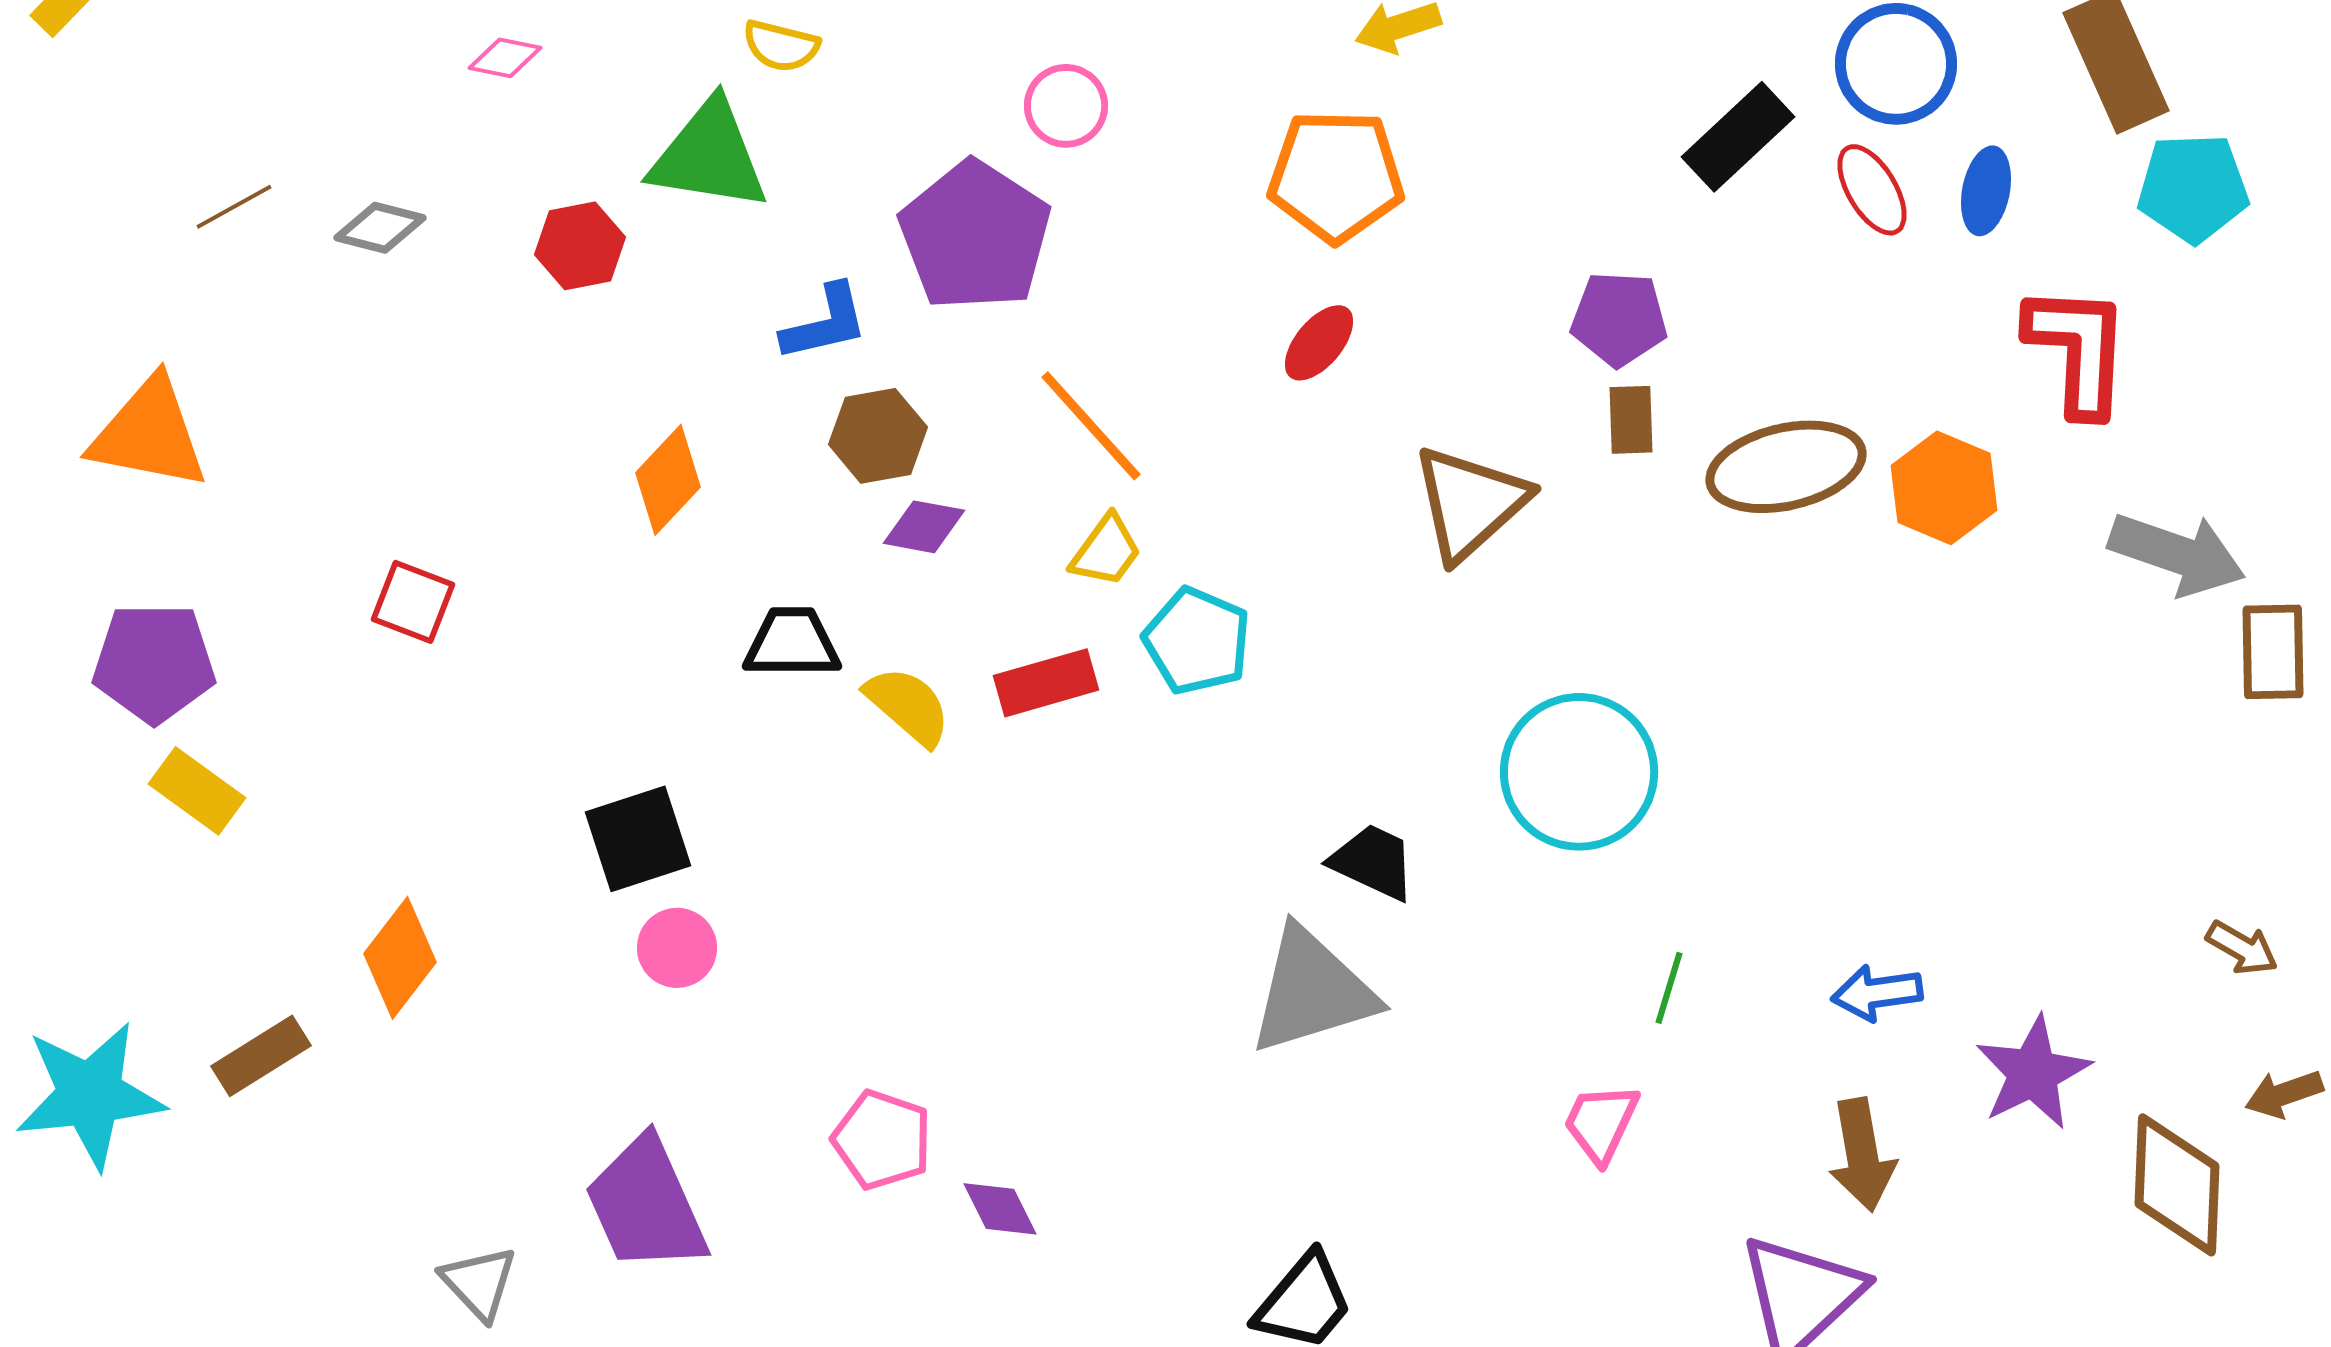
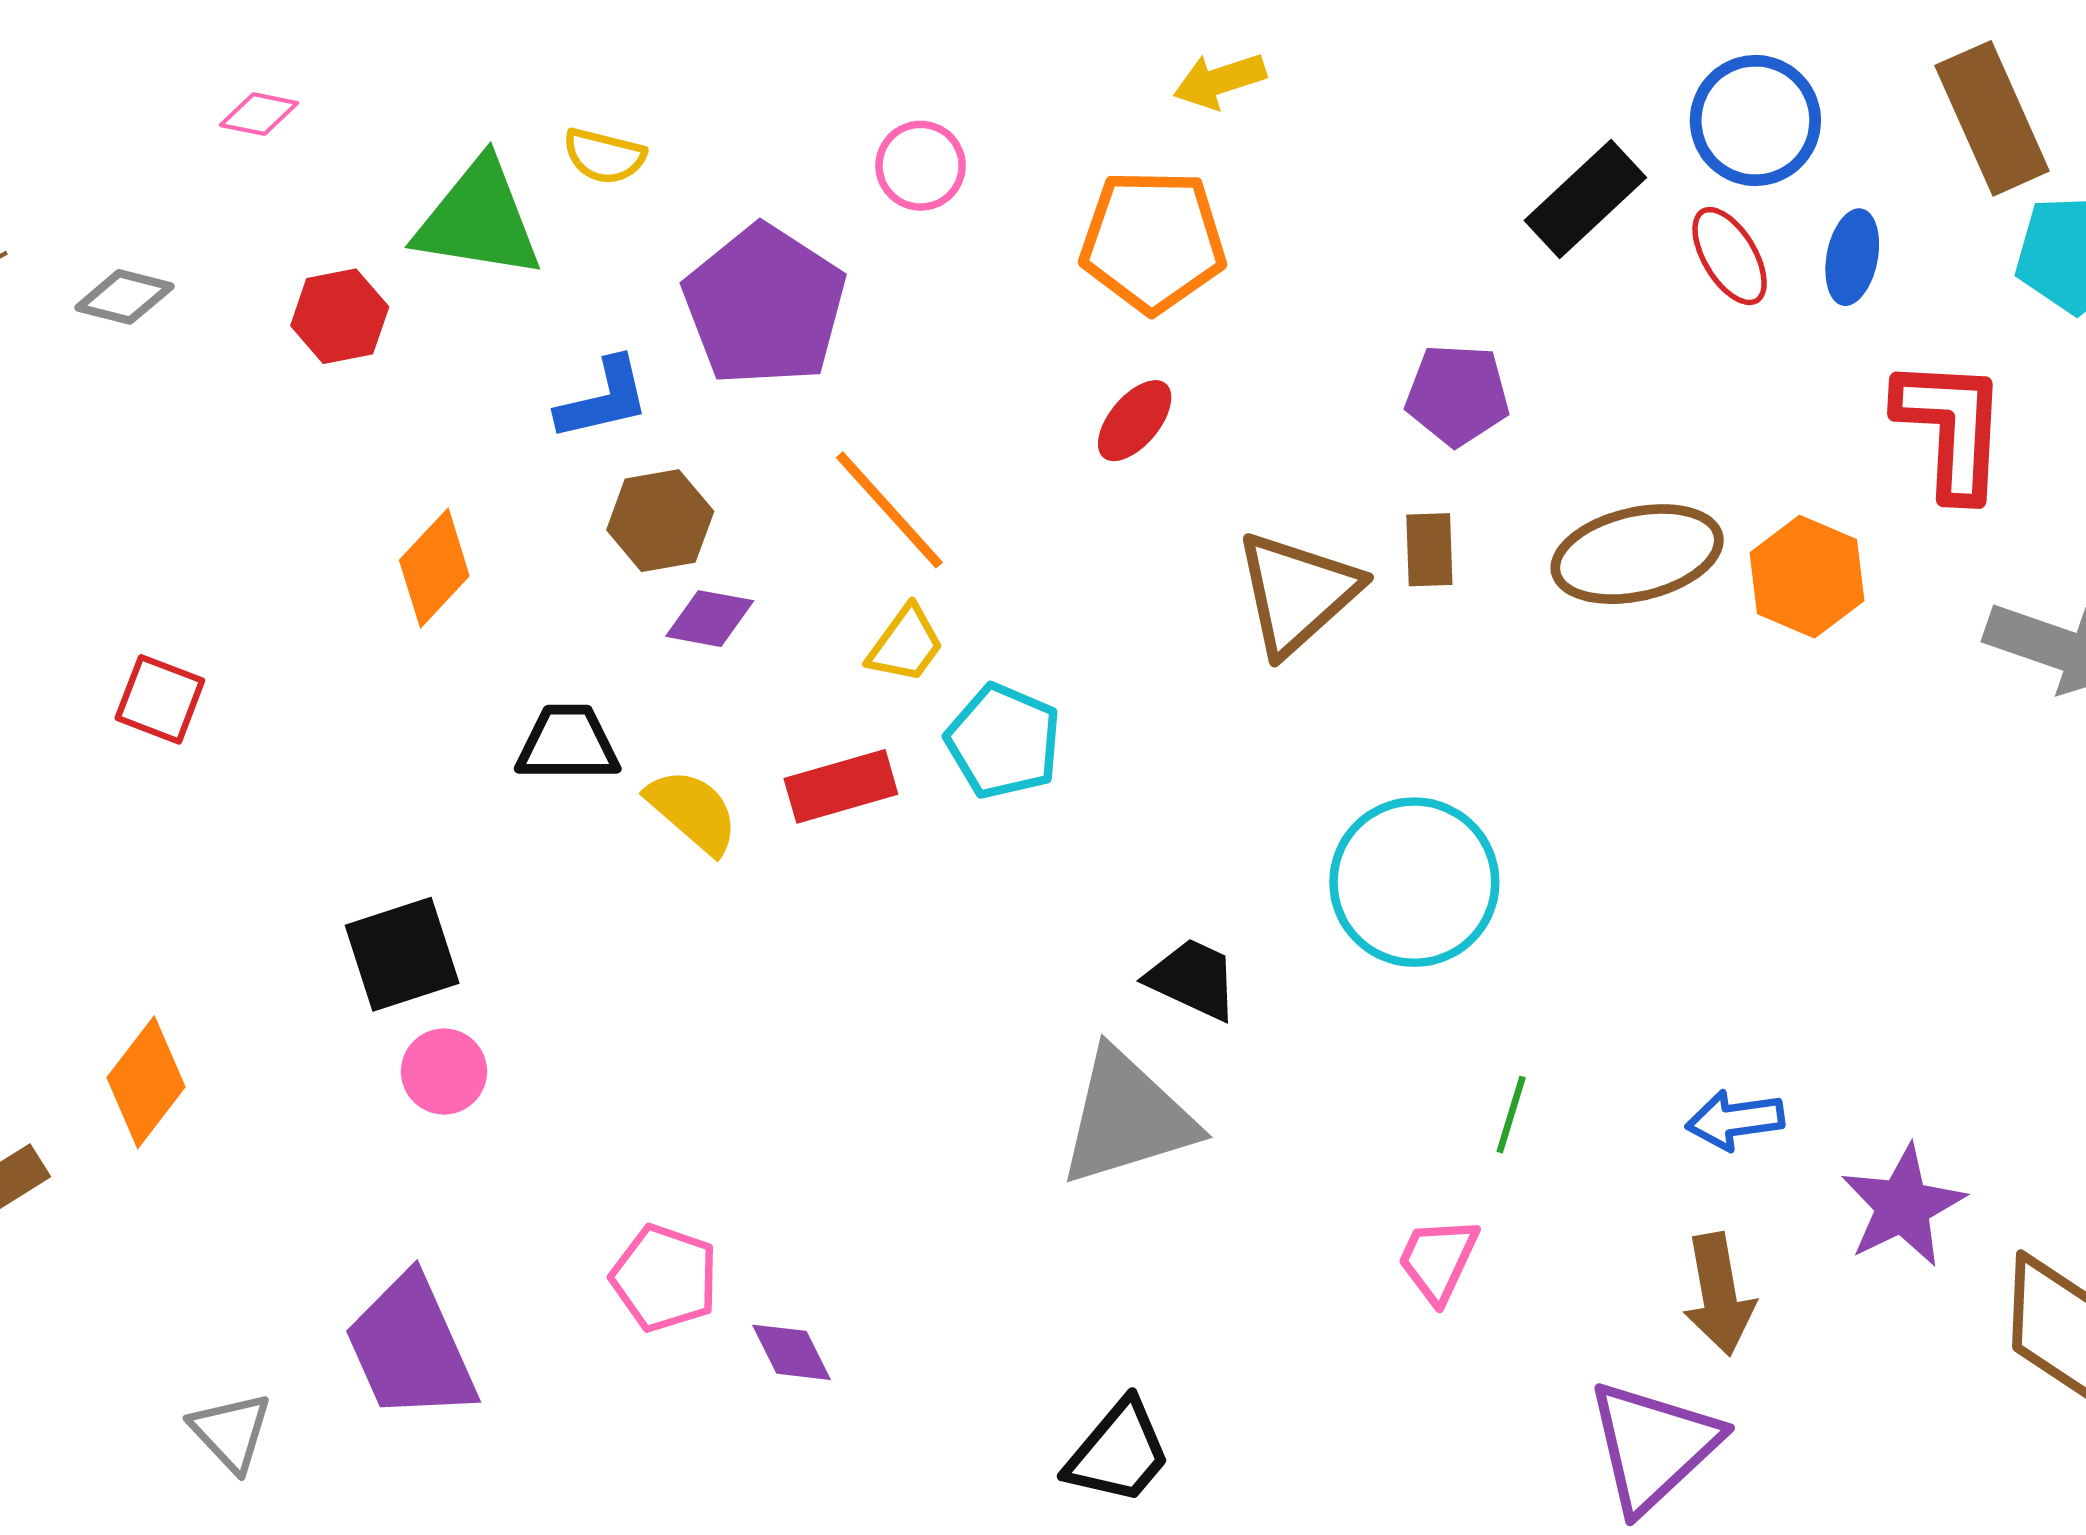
yellow semicircle: (781, 46) -> (604, 156), moved
pink circle: (1066, 106) -> (921, 166), moved
brown rectangle: (1631, 420) -> (1429, 550), moved

